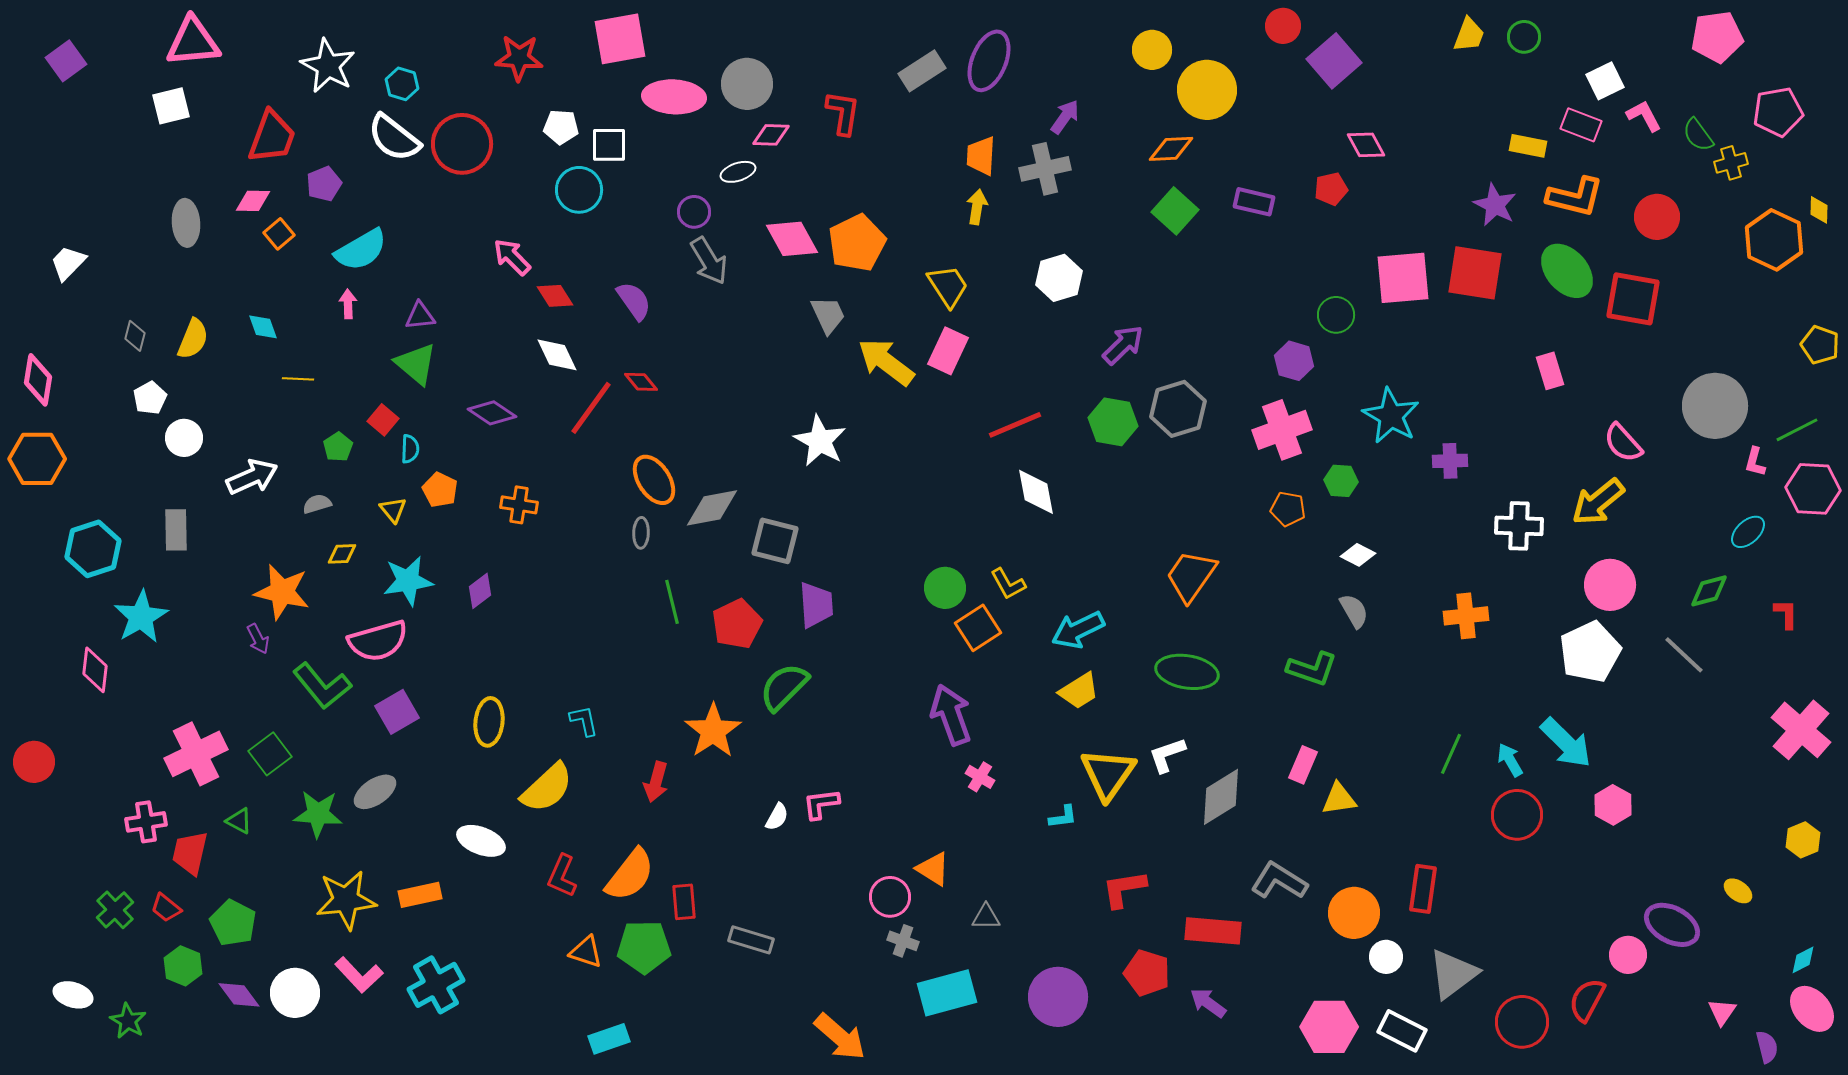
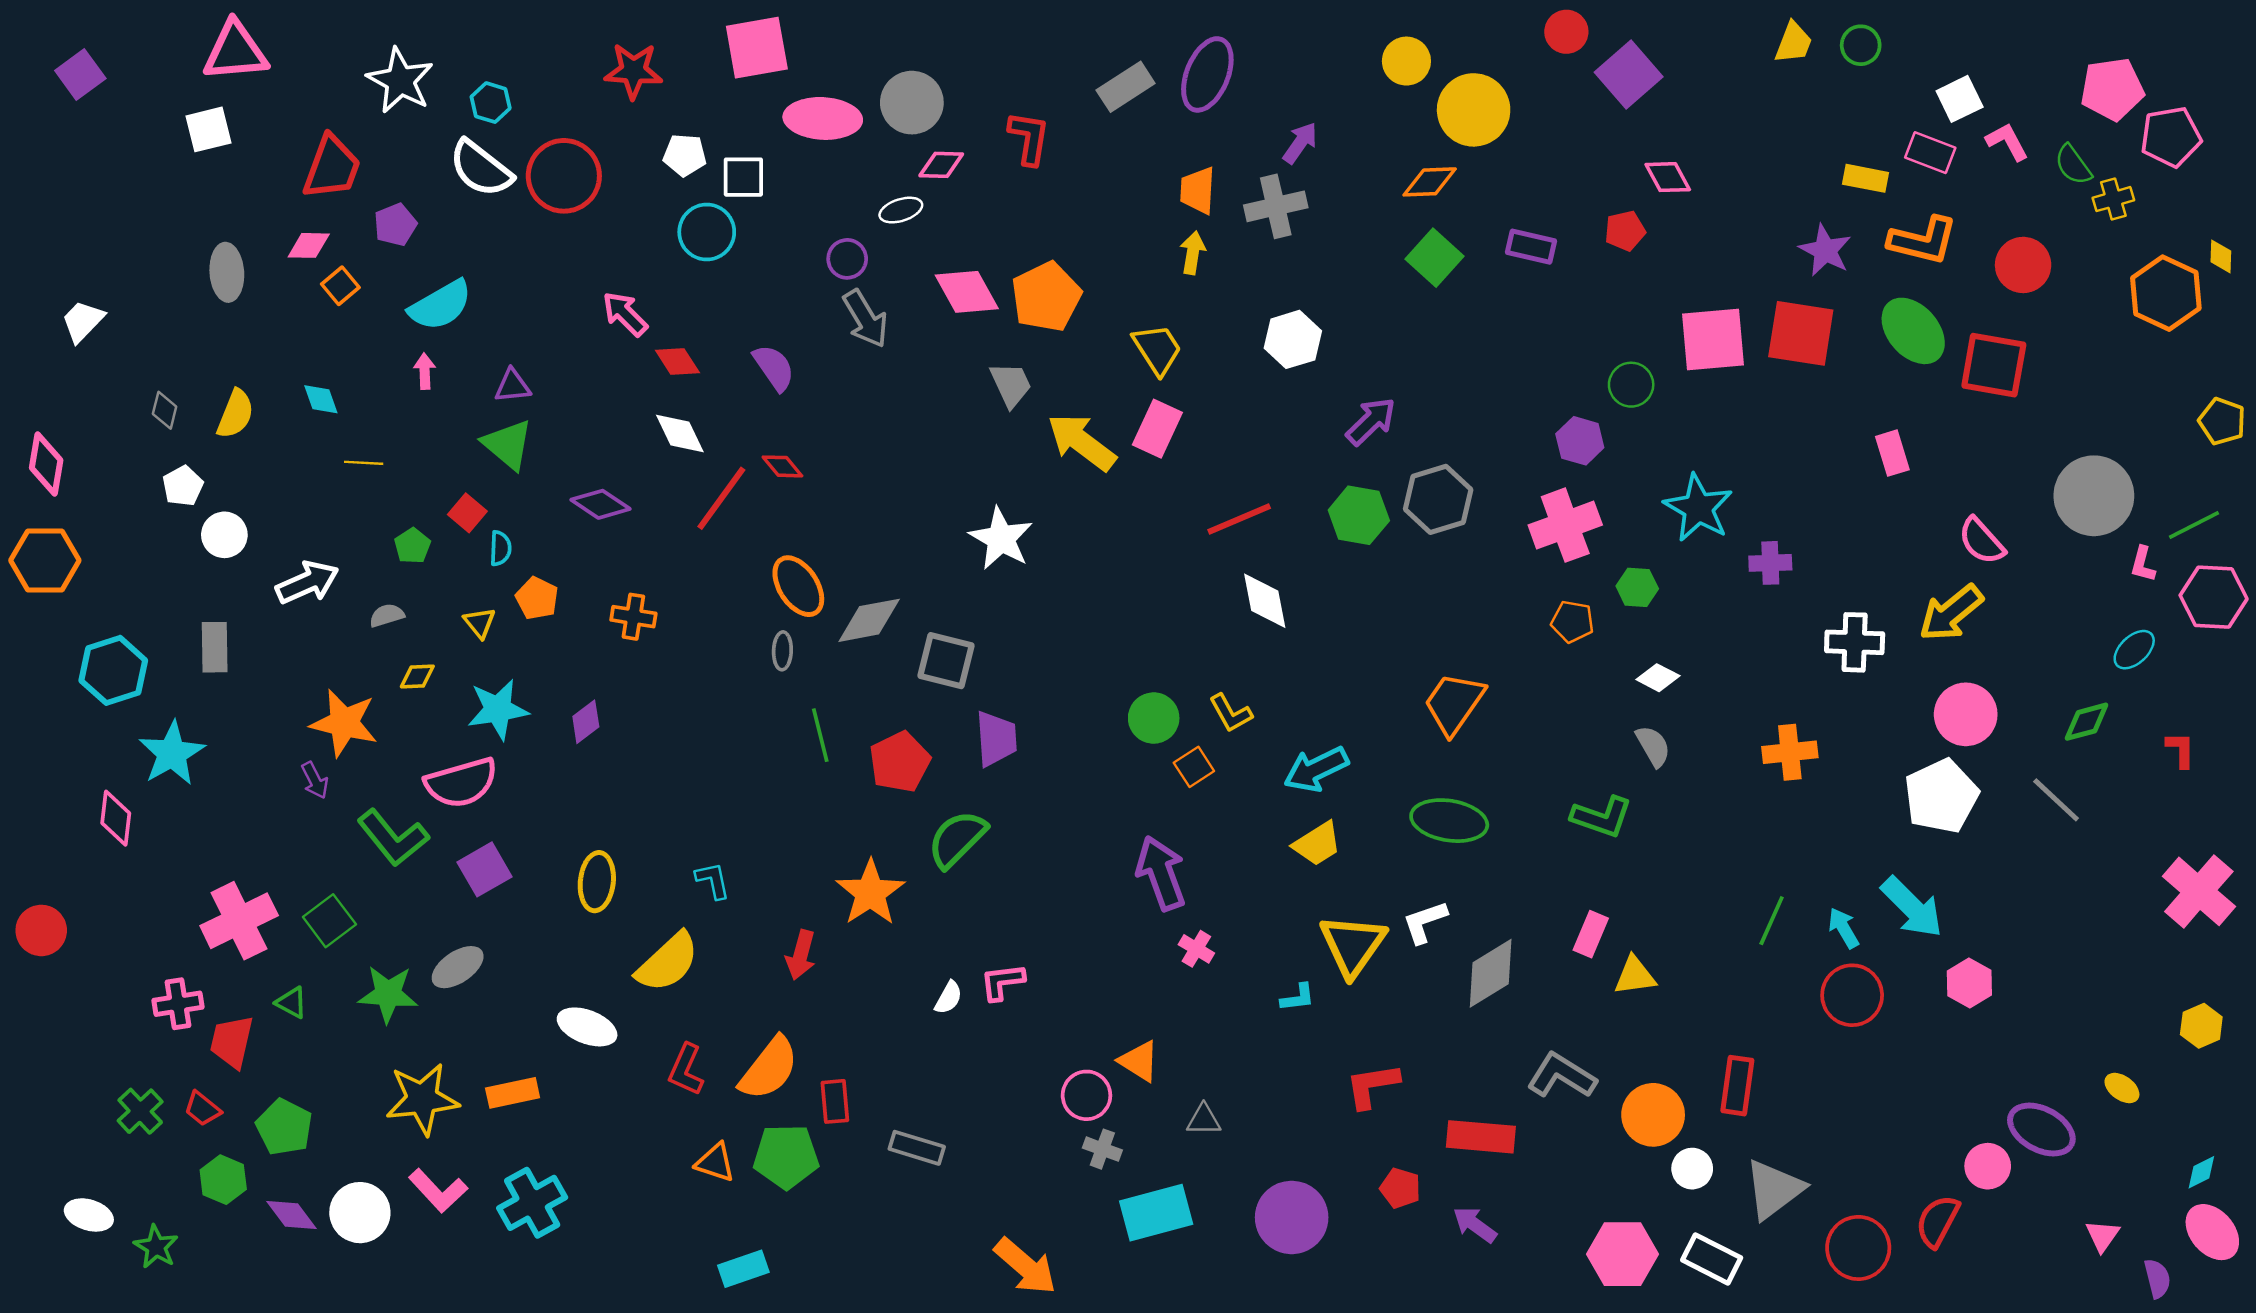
pink pentagon: (1717, 37) -> (2112, 89), moved
orange square: (978, 628) -> (1194, 767), size x0.7
red pentagon: (1147, 973) -> (1400, 1188), size x0.7

